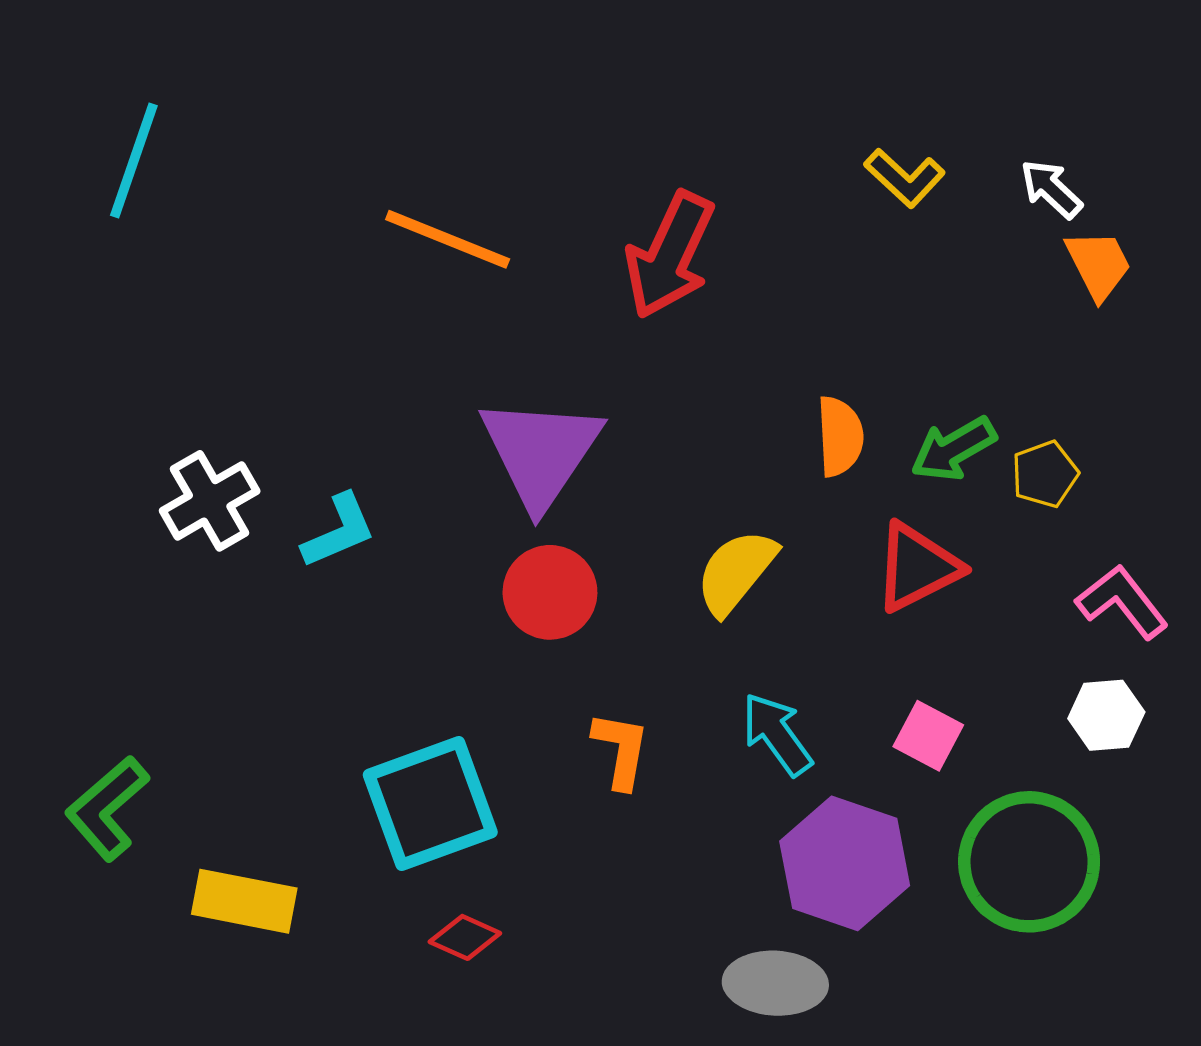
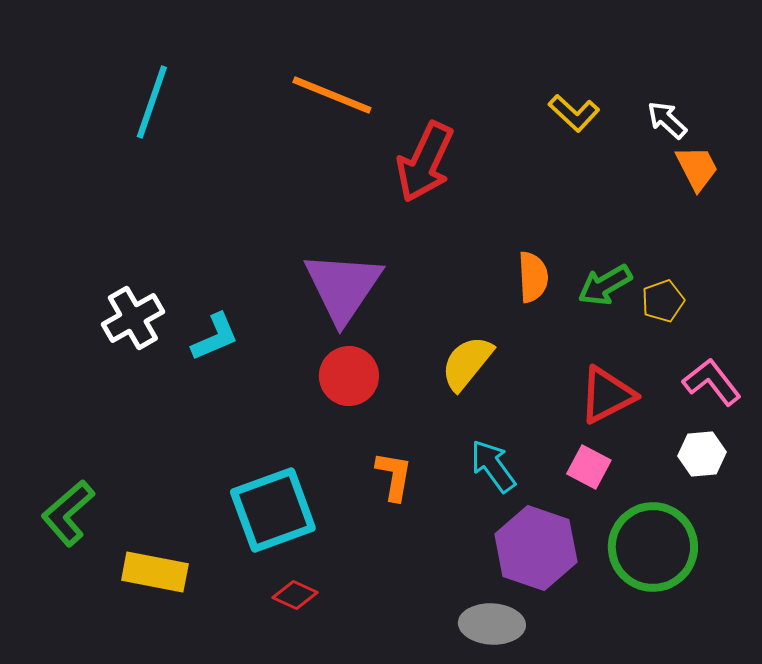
cyan line: (134, 161) -> (152, 102), moved
orange line: (448, 239) -> (332, 95), moved
red triangle: (917, 567) -> (607, 395), moved

